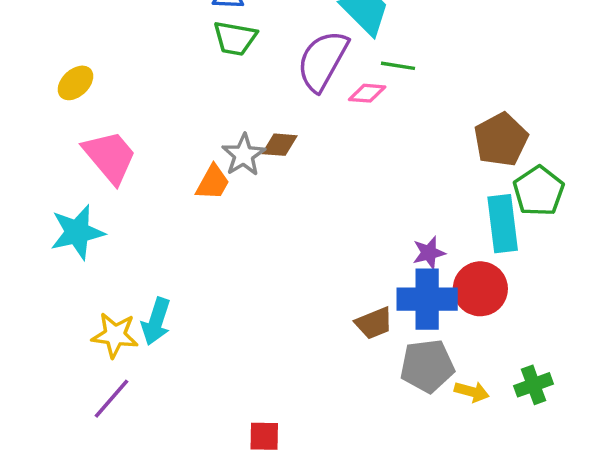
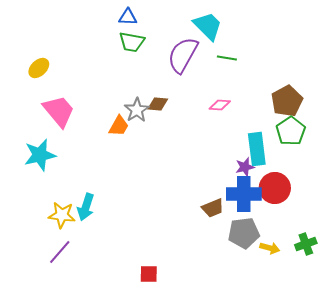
pink diamond: (367, 93) -> (220, 105), moved
green pentagon: (539, 191) -> (291, 131), moved
cyan rectangle: (503, 224) -> (257, 149), moved

